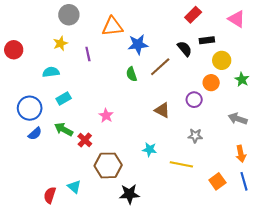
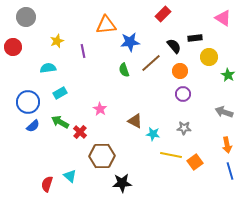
gray circle: (69, 15) -> (26, 17), moved
red rectangle: (193, 15) -> (163, 14), moved
orange circle: (211, 83) -> (180, 71), moved
brown triangle: (162, 110) -> (135, 121), moved
cyan star: (150, 150) -> (153, 134), moved
orange square: (217, 181) -> (195, 162), moved

